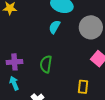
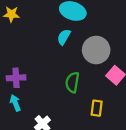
gray circle: (91, 27) -> (96, 50), moved
green semicircle: (46, 64) -> (72, 82), moved

